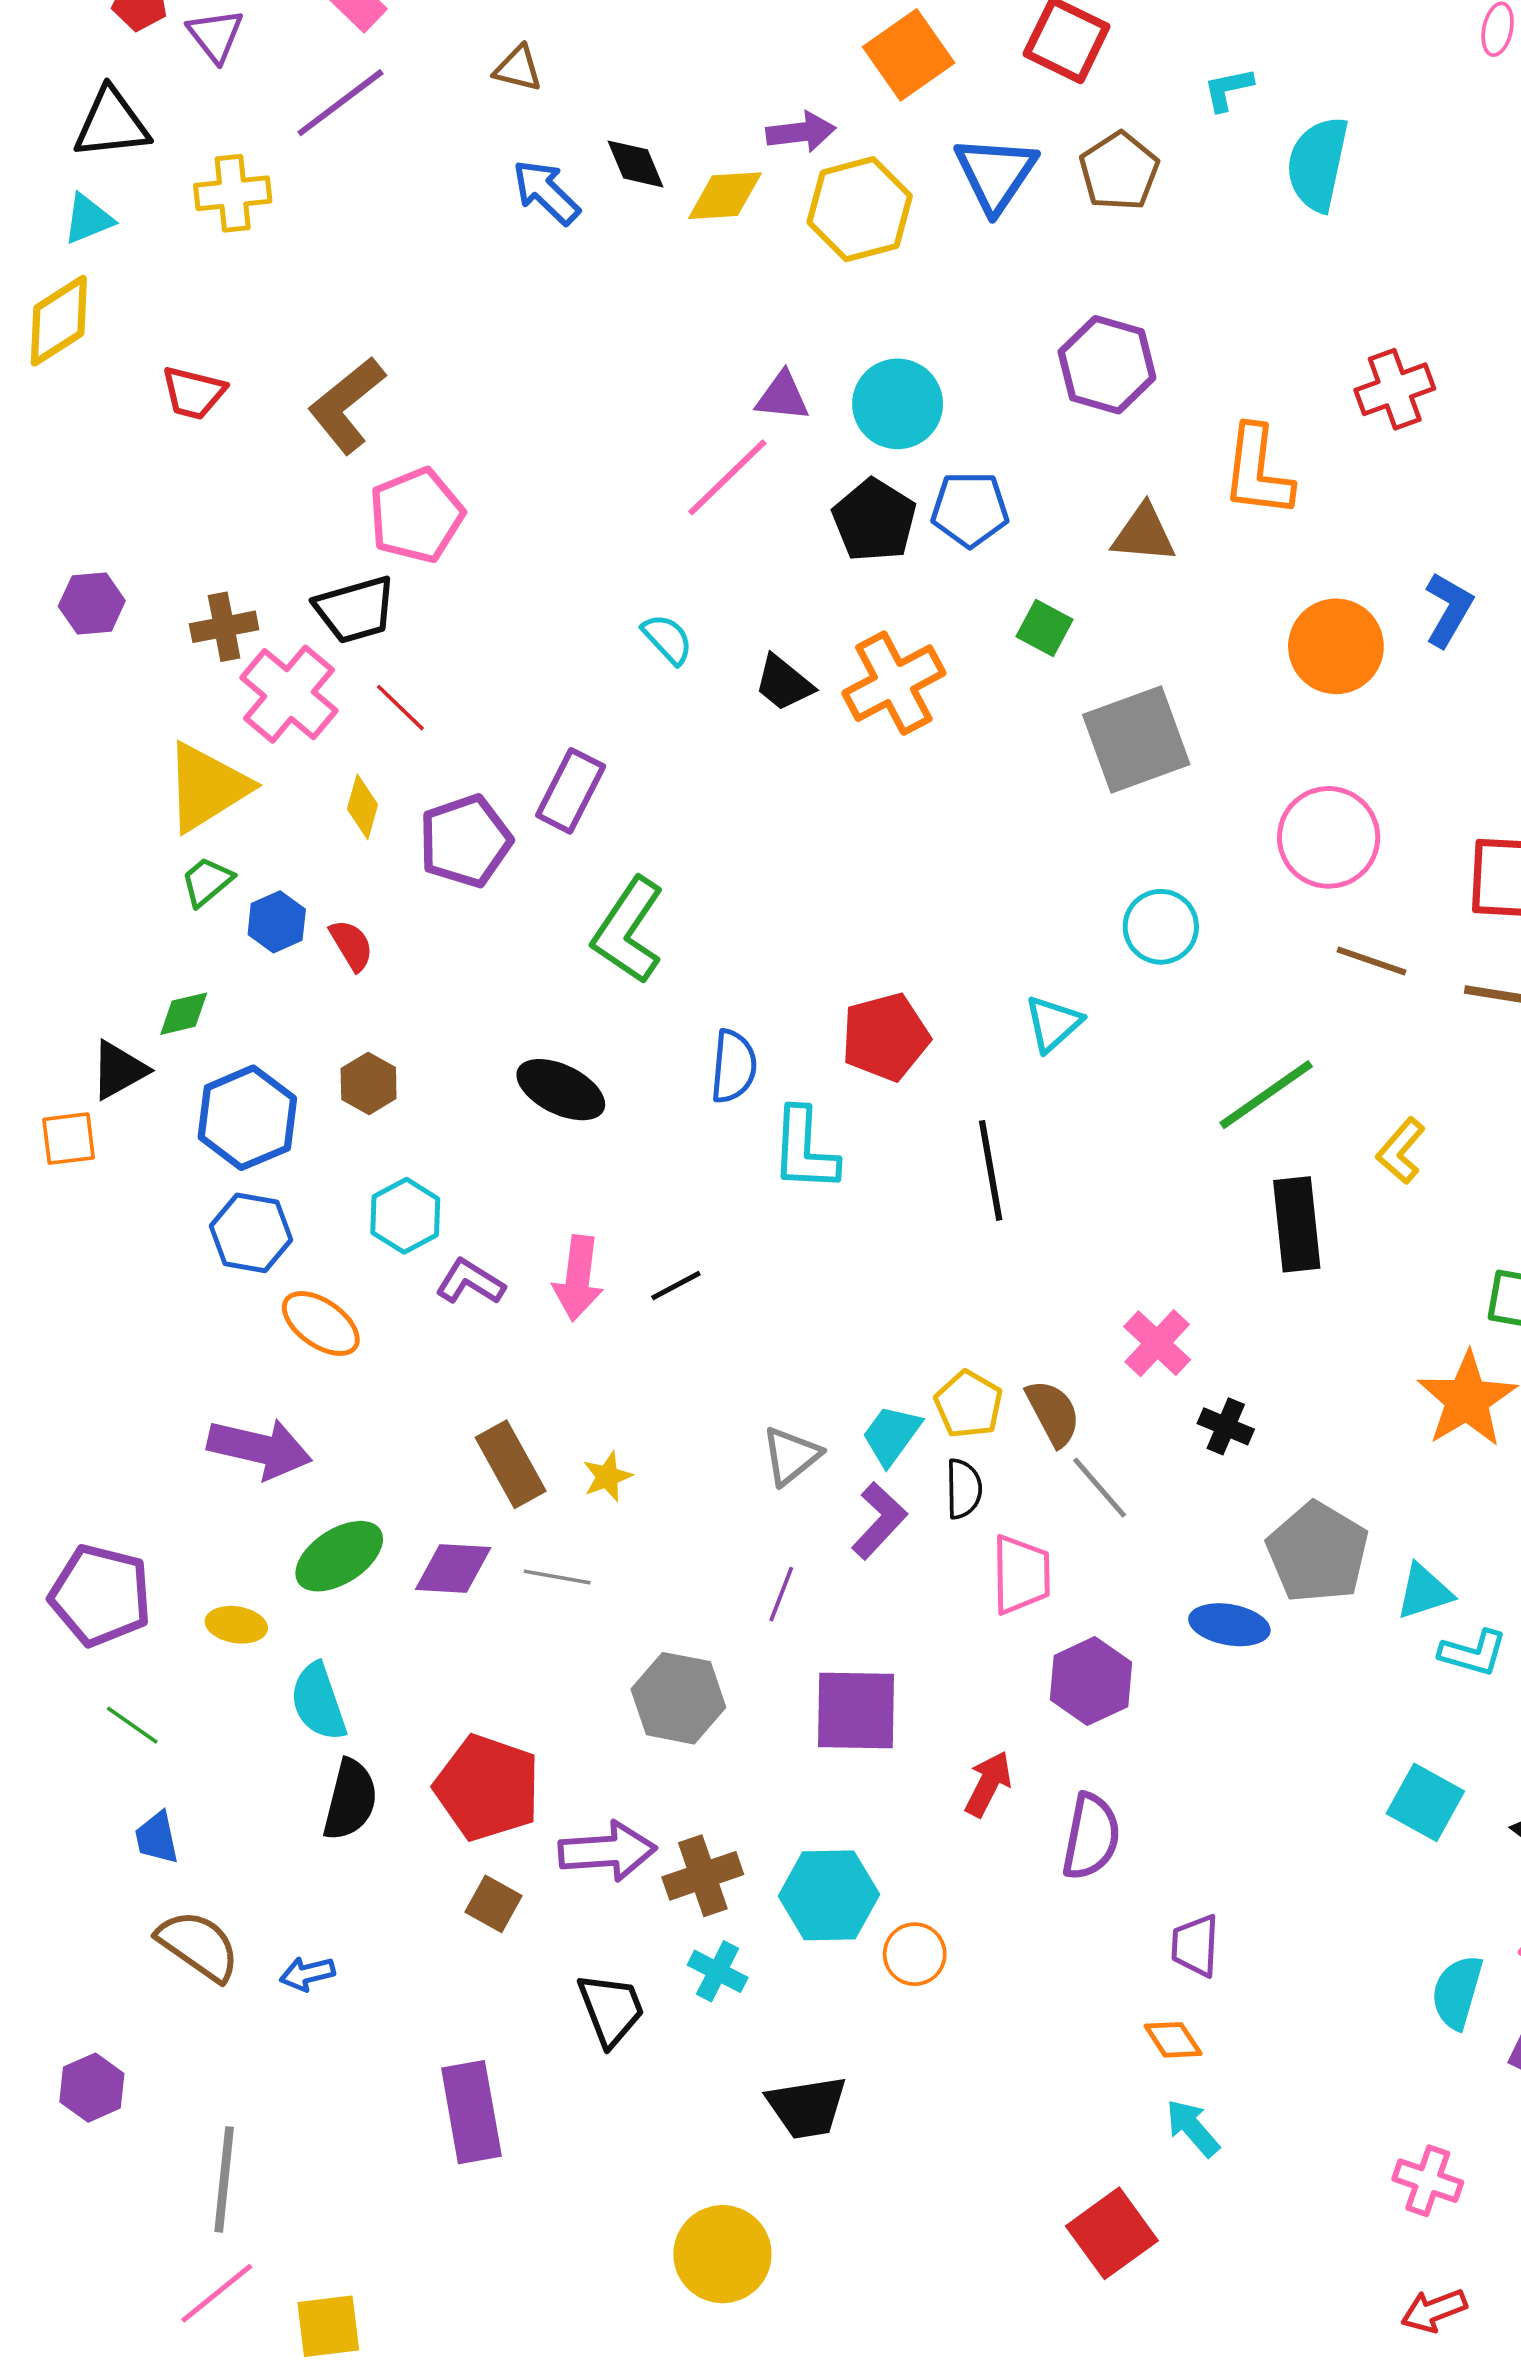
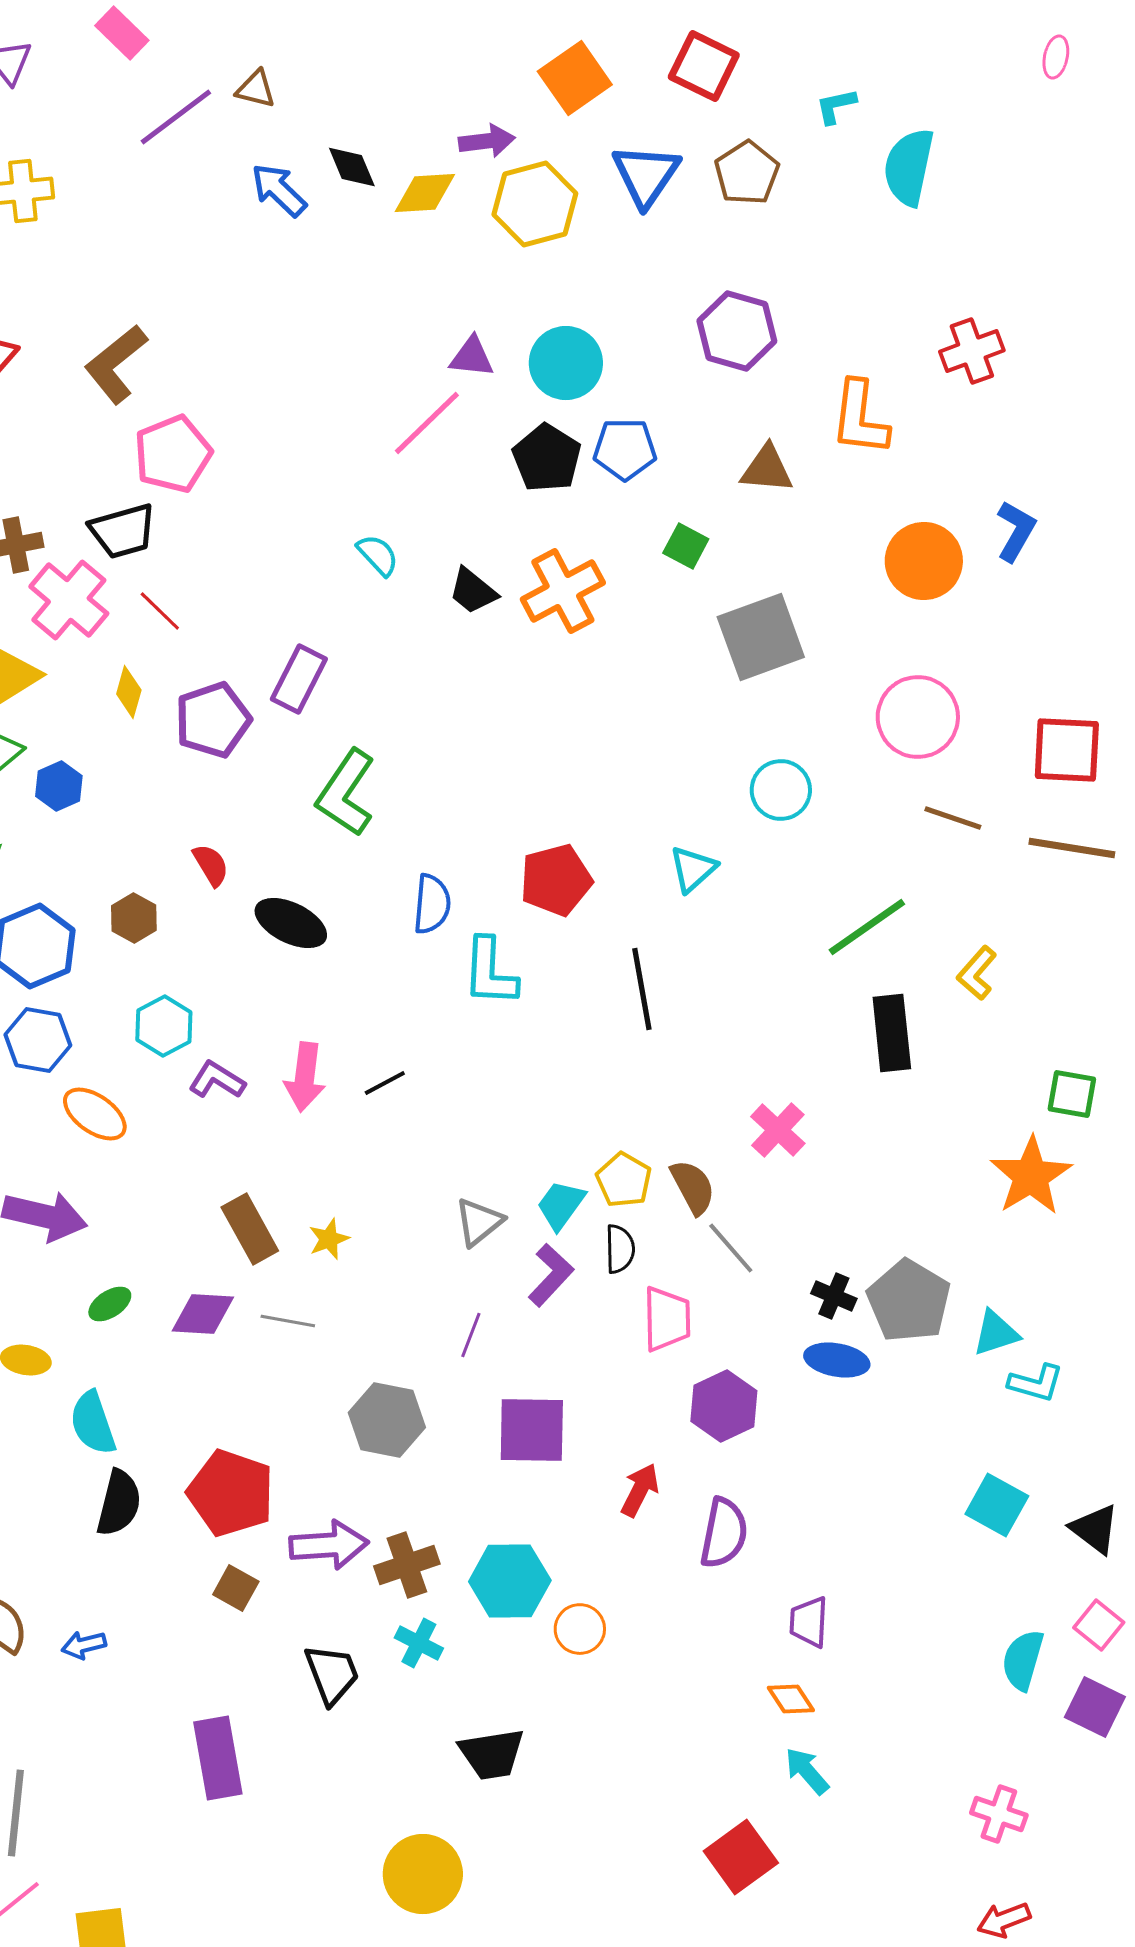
purple line: (340, 103) -> (176, 117), moved
red semicircle: (351, 945) -> (211, 865), moved
black cross: (1226, 1426) -> (834, 1296), moved
green ellipse: (339, 1556) -> (110, 1304), size x0.6

